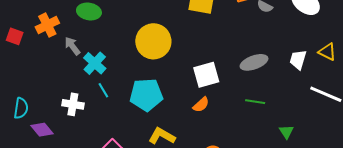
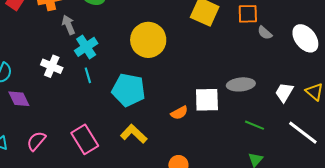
white square: (206, 75) -> (207, 100), moved
green line: (255, 102) -> (254, 125), moved
white cross: (73, 104) -> (52, 66), moved

